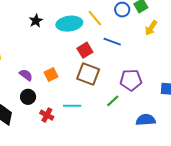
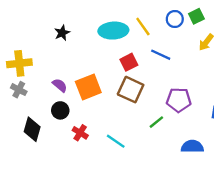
black star: (36, 21) -> (62, 33), moved
orange square: (51, 75) -> (88, 87), size x1.6
cyan line: (72, 106) -> (116, 141), moved, turned 30

